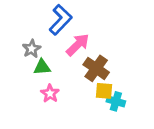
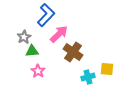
yellow square: (104, 91) -> (107, 69), moved
cyan cross: (116, 101) -> (88, 77), turned -32

